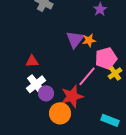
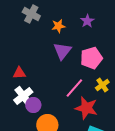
orange star: (89, 40) -> (58, 26), moved
pink pentagon: (106, 58) -> (91, 58), moved
red star: (72, 96) -> (86, 108), moved, turned 30

